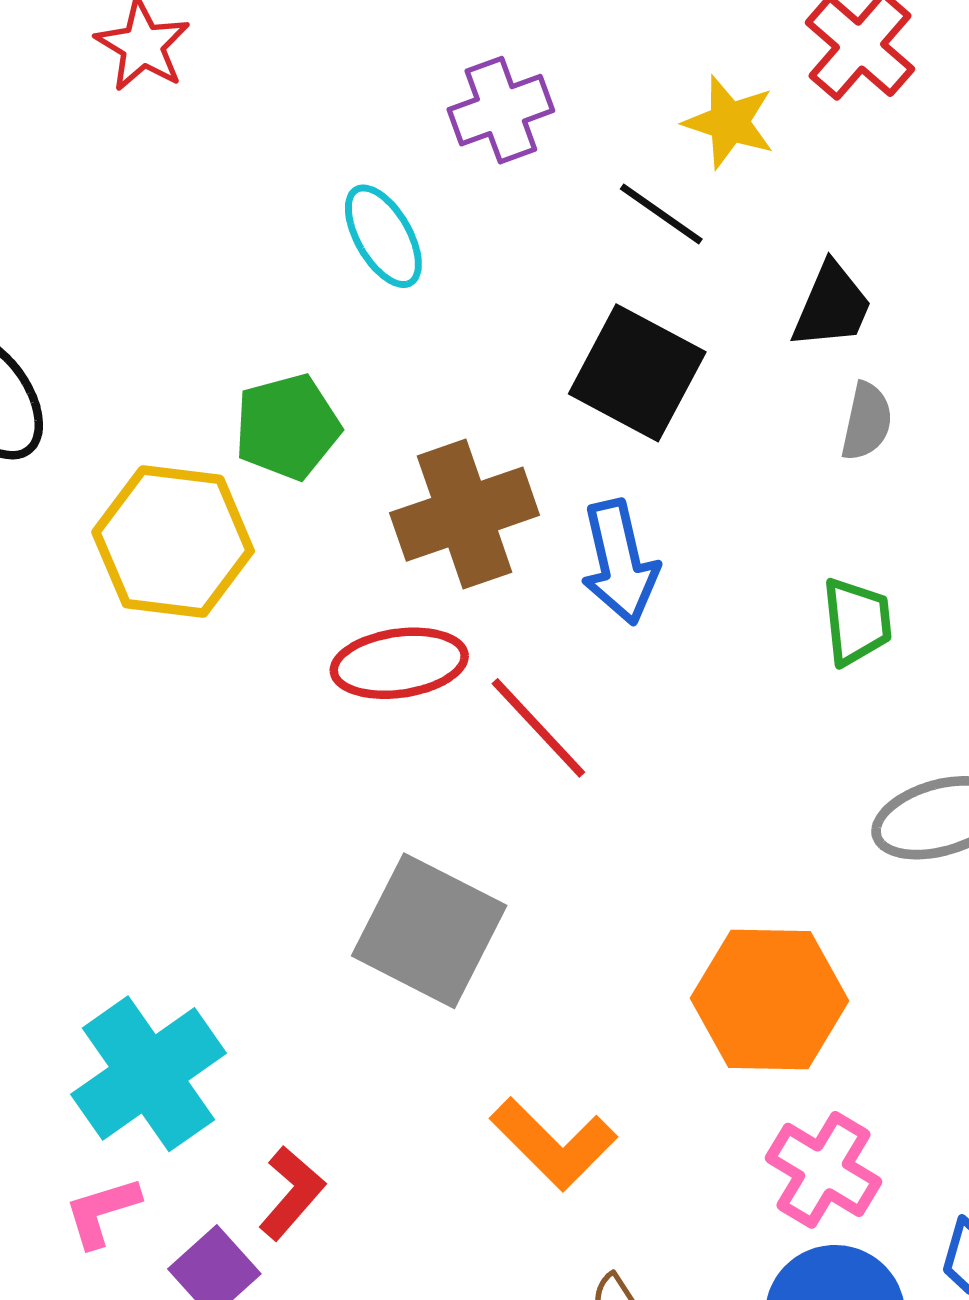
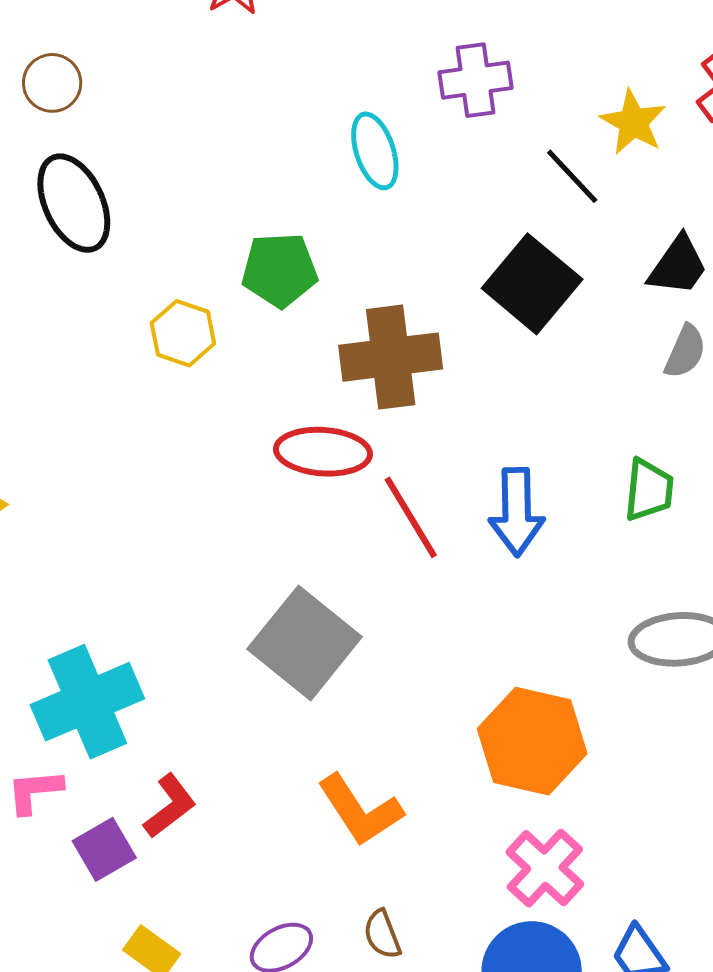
yellow hexagon: (173, 542) -> (183, 333), size x0.6
blue arrow: (620, 562) -> (517, 512), moved

